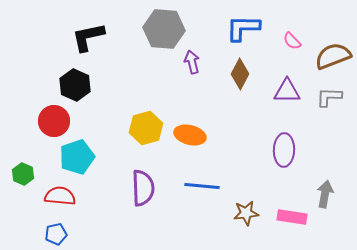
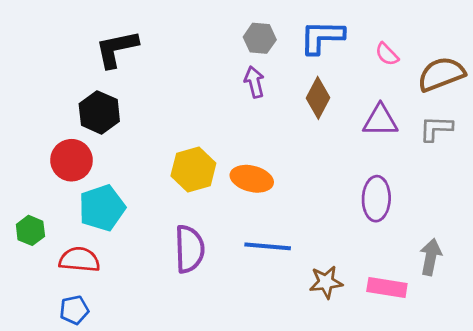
gray hexagon: (164, 29) -> (260, 38), moved, size x0.6

